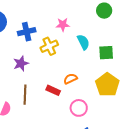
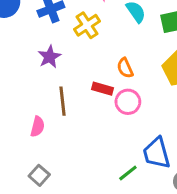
orange semicircle: (70, 79) -> (125, 68), turned -80
pink circle: (79, 108) -> (128, 102), moved

